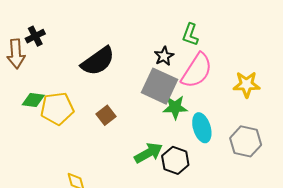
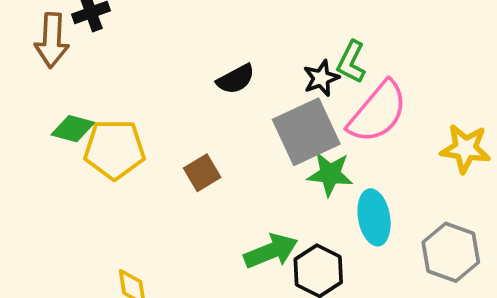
green L-shape: (190, 35) -> (351, 62), moved
black semicircle: (98, 61) -> (236, 79), moved, size x0.6
gray square: (159, 86) -> (306, 132), turned 33

